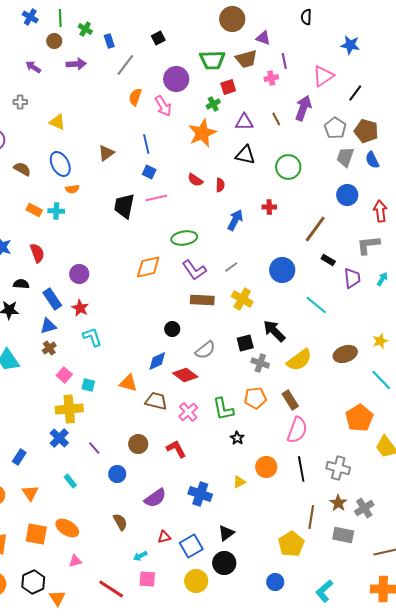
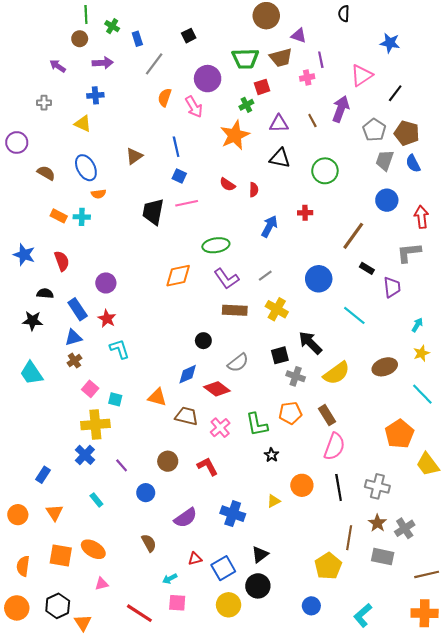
blue cross: (30, 17) -> (95, 95), moved, turned -35
cyan arrow: (382, 279) -> (417, 325), moved

